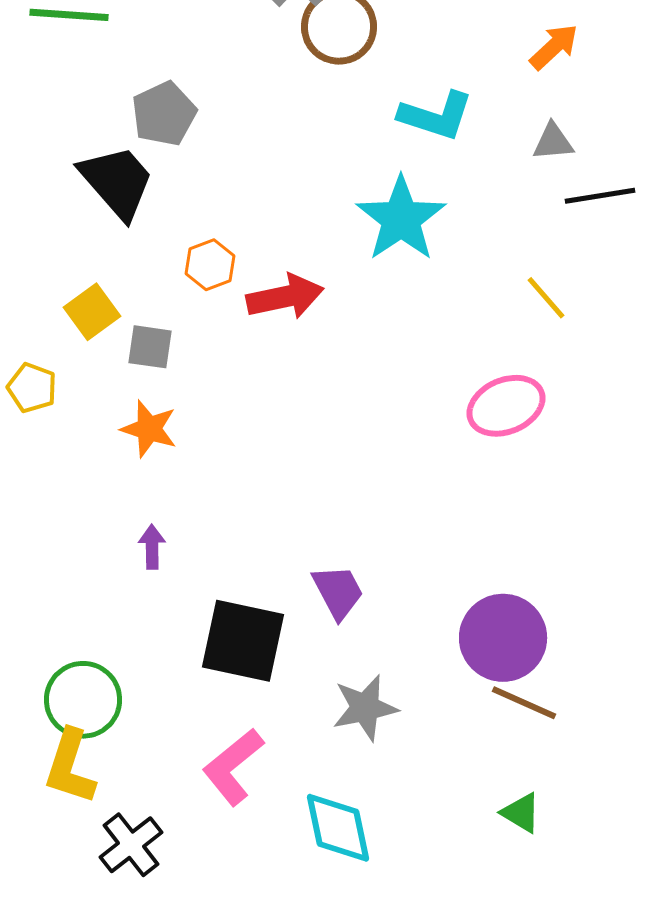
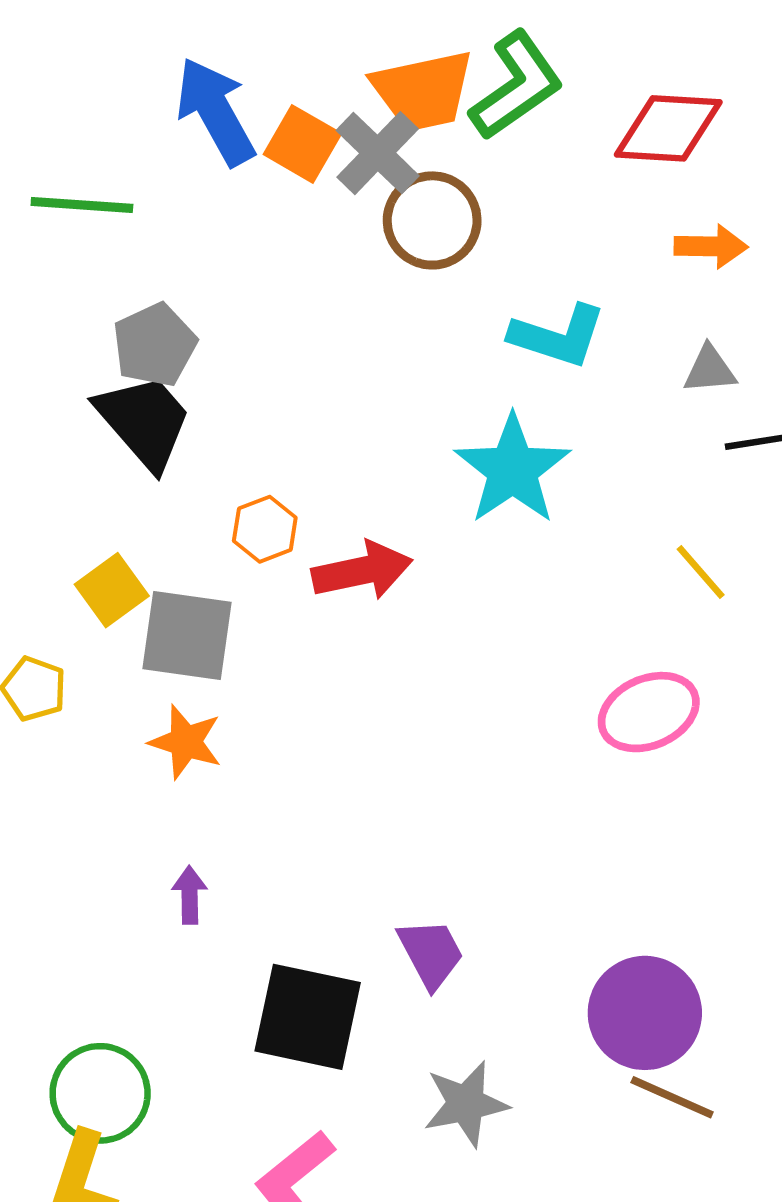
orange arrow: (554, 47) -> (711, 246), turned 44
gray pentagon: (164, 114) -> (155, 345), moved
gray square: (150, 347) -> (187, 636), size x1.6

